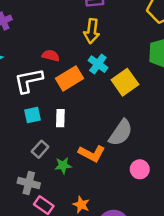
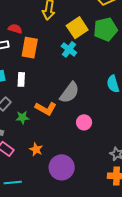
cyan cross: (98, 64) -> (69, 49), moved
orange rectangle: (70, 78) -> (30, 48), turned -50
yellow square: (125, 82) -> (77, 28), moved

